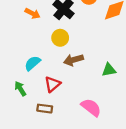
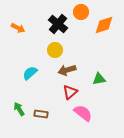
orange arrow: (33, 13) -> (18, 28), moved
red triangle: (52, 84) -> (70, 92), moved
green arrow: (20, 89) -> (19, 109), moved

